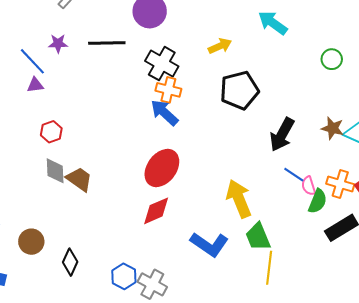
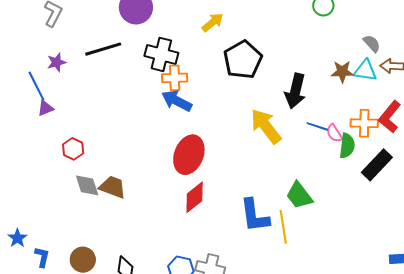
blue line: (32, 61) -> (36, 86), turned 32
yellow arrow: (239, 199) -> (266, 126), moved
blue L-shape: (209, 244) -> (255, 216), turned 63
yellow line: (269, 268) -> (283, 227), moved

